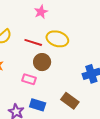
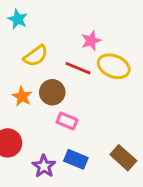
pink star: (41, 12) -> (91, 41), moved
brown circle: (42, 62) -> (52, 92), moved

